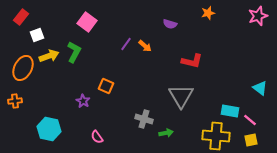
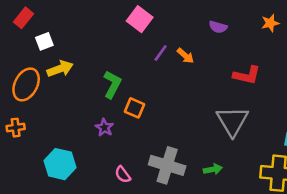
orange star: (208, 13) -> (270, 23), moved
pink square: (87, 22) -> (140, 19), moved
green L-shape: (74, 52) -> (112, 84), moved
gray cross: (144, 119) -> (167, 165), moved, size x1.5

